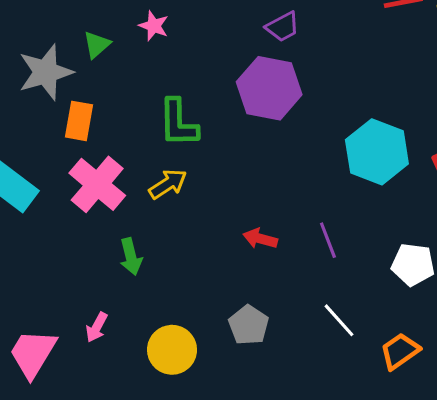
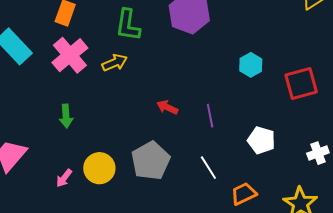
cyan hexagon: (377, 152) -> (251, 65), size x0.6
green arrow: (131, 257) -> (66, 116), moved
gray pentagon: (249, 325) -> (151, 161), size x1.5
pink arrow: (97, 327) -> (64, 178), moved

